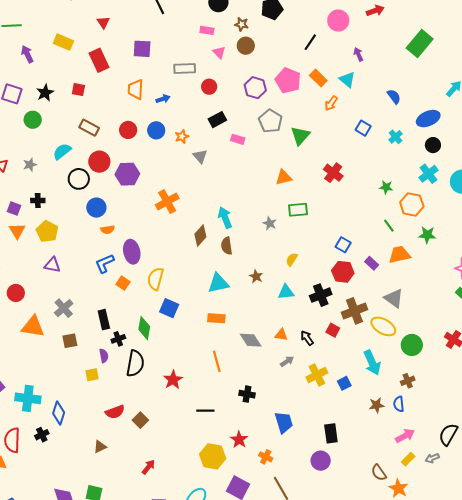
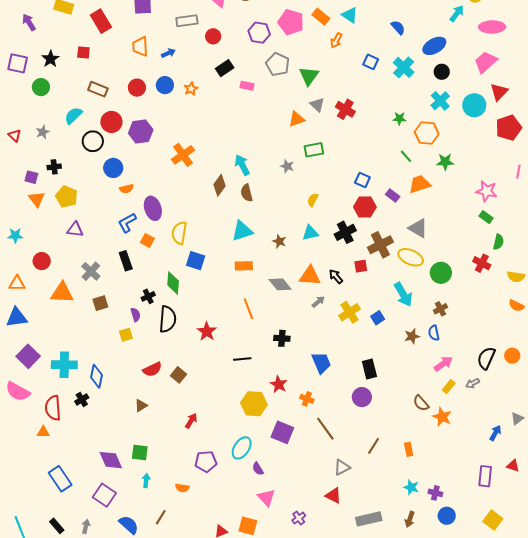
cyan cross: (396, 137) -> (404, 67), size x1.5
gray triangle: (200, 156) -> (317, 105), moved
brown star: (256, 276) -> (279, 241), moved
black rectangle: (104, 320) -> (126, 261), moved
red square: (333, 330) -> (361, 266), turned -32
orange triangle: (281, 335) -> (310, 276), size x1.6

